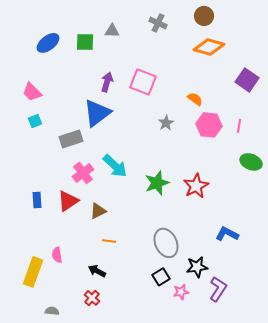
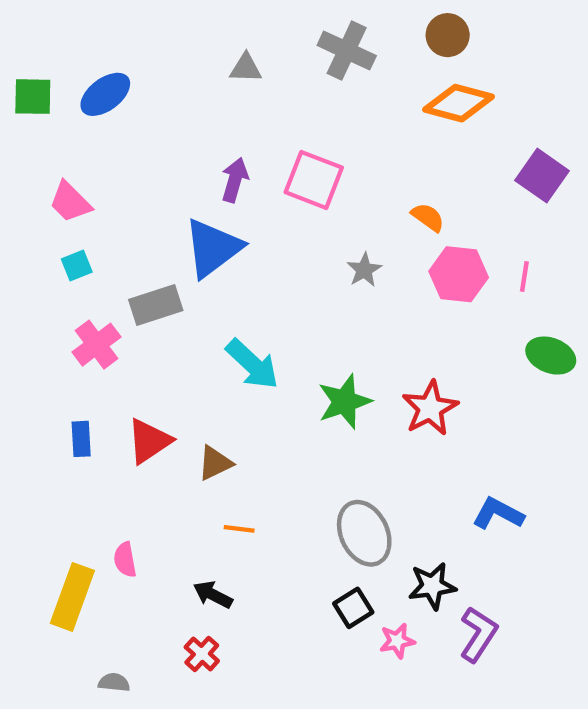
gray cross: (158, 23) -> (347, 50), size x1.4
green square: (85, 42) -> (33, 97), moved
pink cross: (83, 173) -> (96, 345), moved

